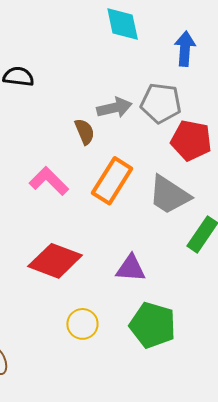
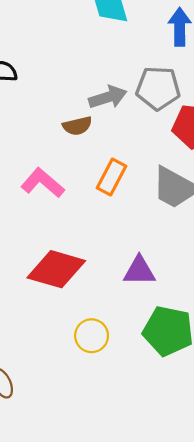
brown semicircle: (85, 132) -> (77, 126), turned 104
orange rectangle: (112, 181) -> (112, 177), size x0.7

